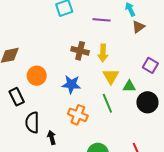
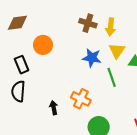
blue star: (71, 84) -> (92, 58), moved
orange cross: (78, 115) -> (81, 99), moved
black semicircle: (32, 122) -> (18, 91), moved

